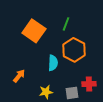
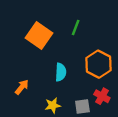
orange hexagon: (74, 50) -> (99, 64), moved
red cross: (89, 84) -> (102, 96), turned 32

